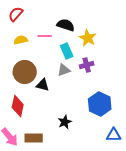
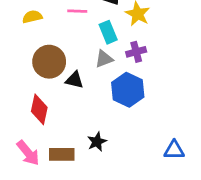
yellow semicircle: (21, 40) -> (32, 17), moved
blue hexagon: (100, 104) -> (128, 90), moved
black star: (65, 122) -> (97, 142), moved

